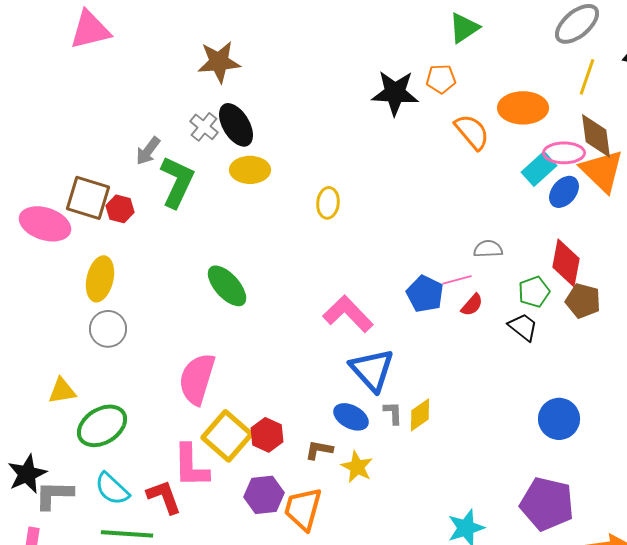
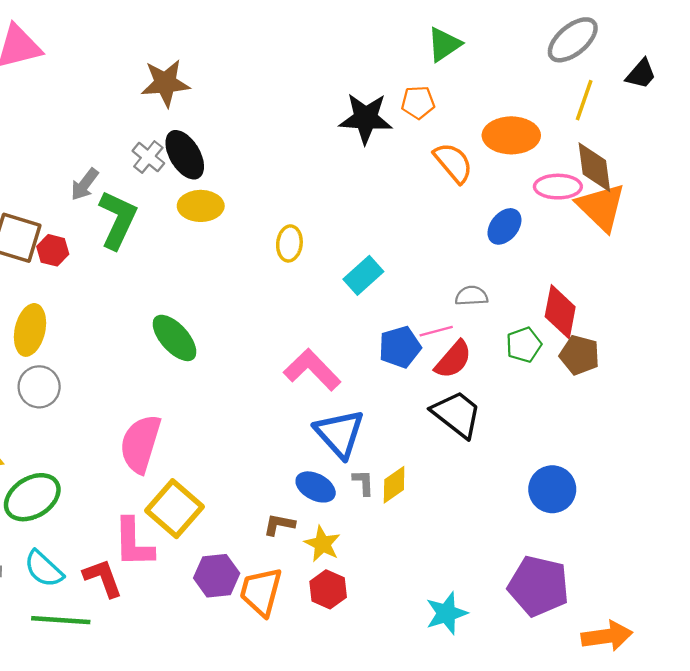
cyan rectangle: (539, 169) -> (363, 275), moved
blue ellipse: (564, 192) -> (504, 226), moved
blue pentagon: (425, 294) -> (400, 347), turned 30
red semicircle: (472, 305) -> (453, 360), size x1.5
black trapezoid: (523, 327) -> (457, 414), moved, size x1.5
red hexagon: (267, 435) -> (328, 589), moved

